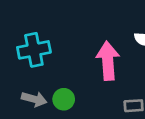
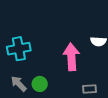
gray arrow: (34, 99) -> (19, 84), turned -150

